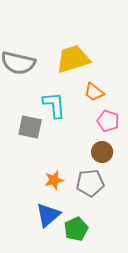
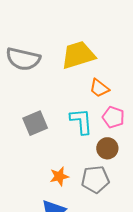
cyan L-shape: (54, 105) -> (81, 121), moved
gray square: (30, 127) -> (35, 123), turned -35

